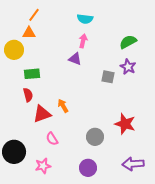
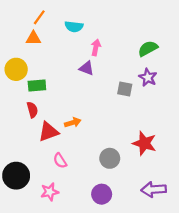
cyan semicircle: (85, 19) -> (74, 27), moved
yellow circle: (14, 50) -> (16, 69), moved
orange arrow: (63, 106) -> (73, 122), turned 104

